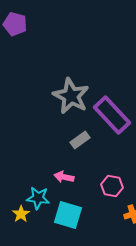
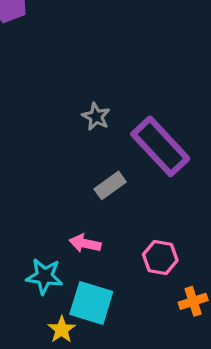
gray star: (71, 96) -> (96, 117), size x0.5
yellow star: (21, 214) -> (62, 330), moved

